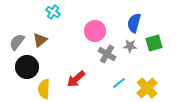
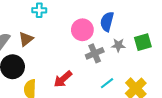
cyan cross: (53, 12) -> (39, 10), turned -32
blue semicircle: (134, 23) -> (107, 22), moved
gray cross: (107, 54) -> (95, 53), turned 36

